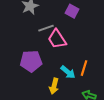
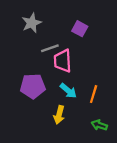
pink trapezoid: (57, 39) -> (63, 61), turned 30
cyan arrow: (68, 72) -> (68, 91), moved

